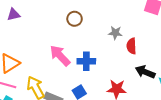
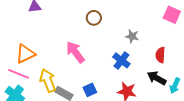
red semicircle: (131, 46) -> (160, 55), moved
blue cross: (86, 61) -> (121, 60), moved, turned 30

